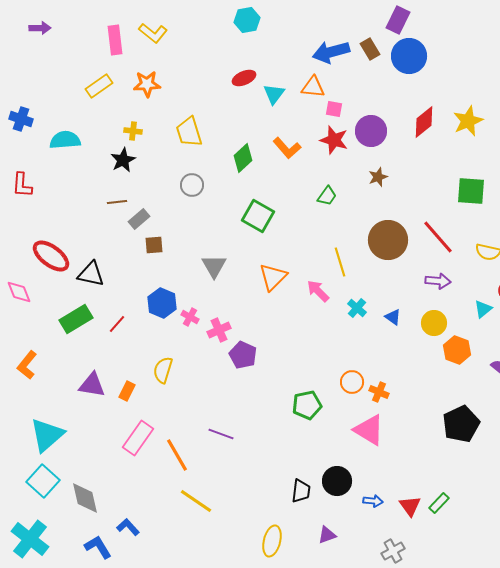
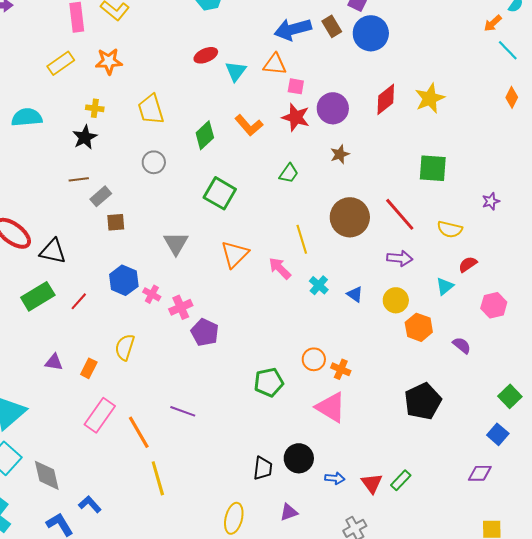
purple triangle: (92, 385) -> (54, 362), size x0.7
yellow line: (196, 501) -> (158, 478), turned 40

